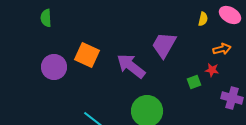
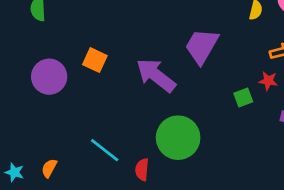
orange square: (87, 55) -> (95, 60), size x0.7

